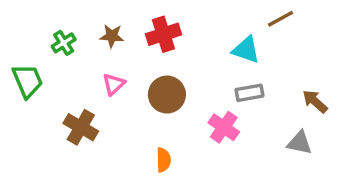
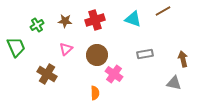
cyan triangle: (246, 50) -> (133, 19), moved
brown arrow: (315, 101) -> (183, 59), turned 35
pink cross: (224, 127) -> (114, 74), moved

